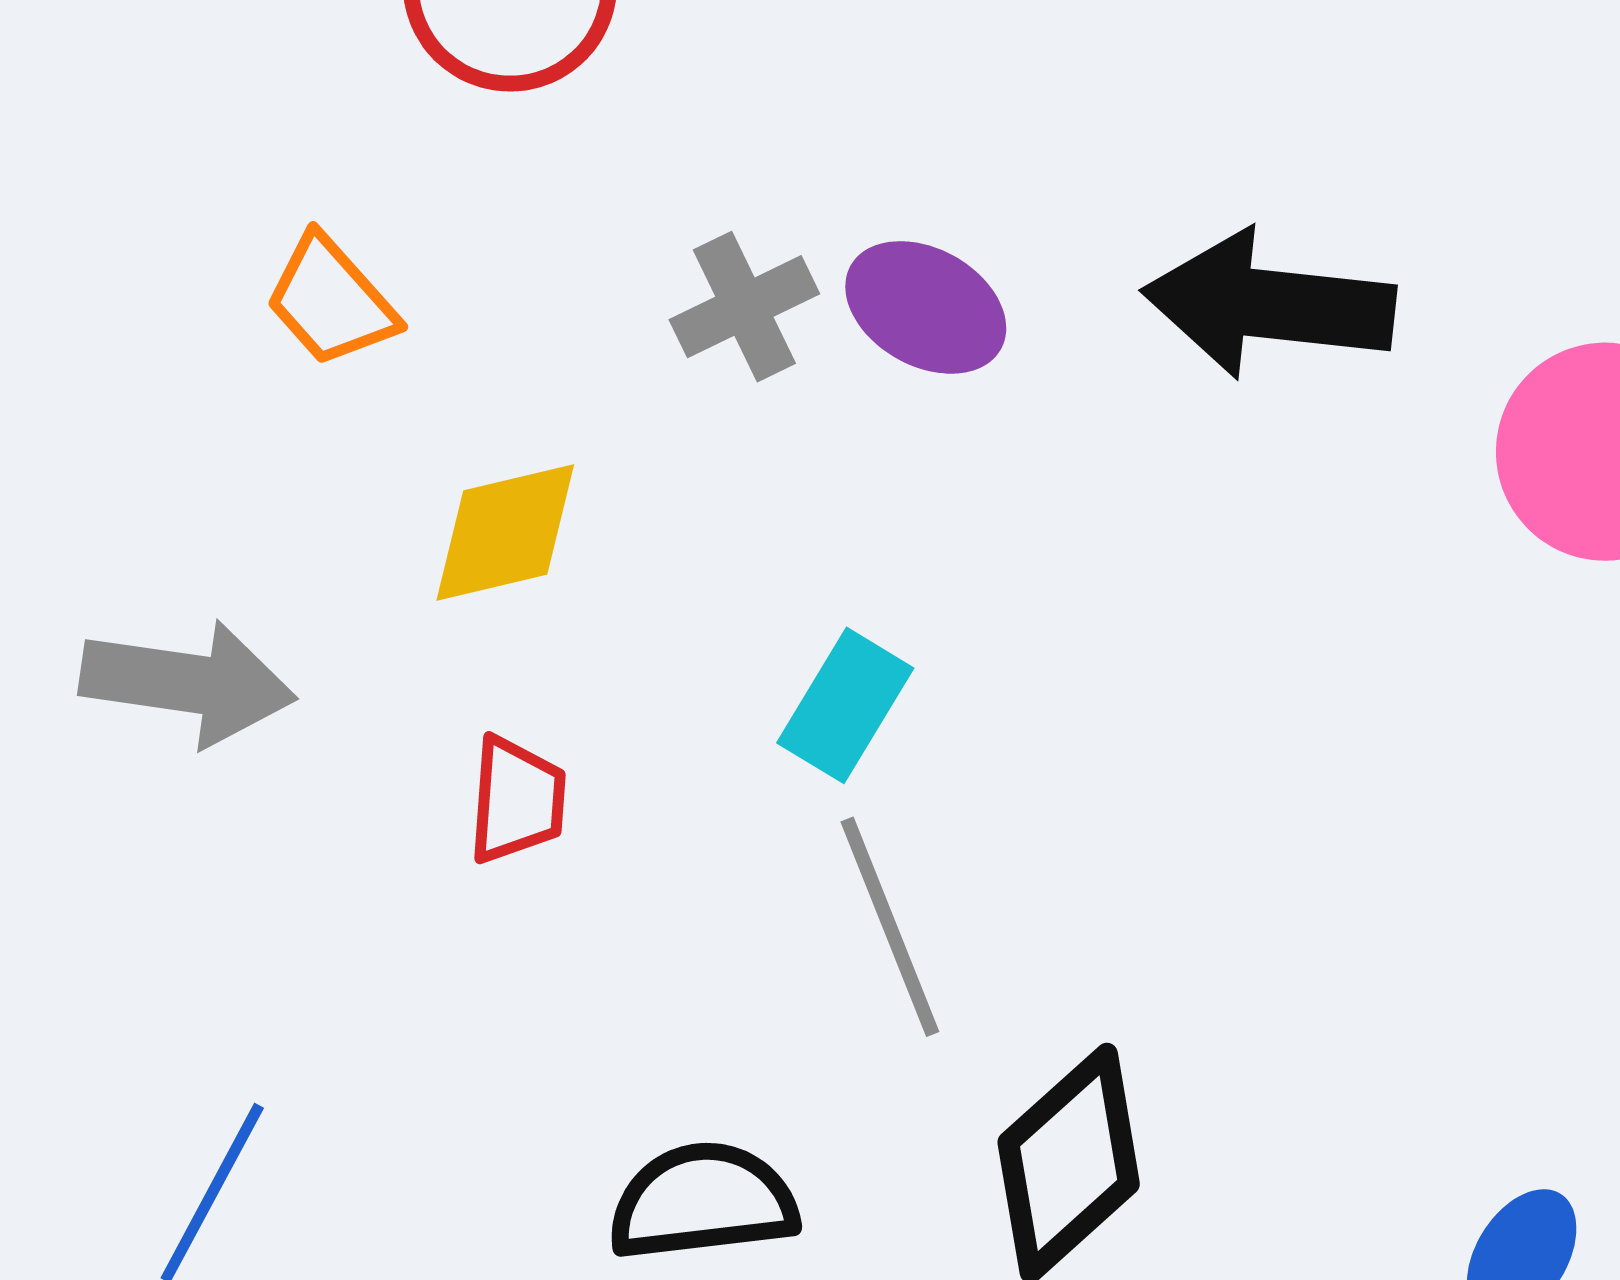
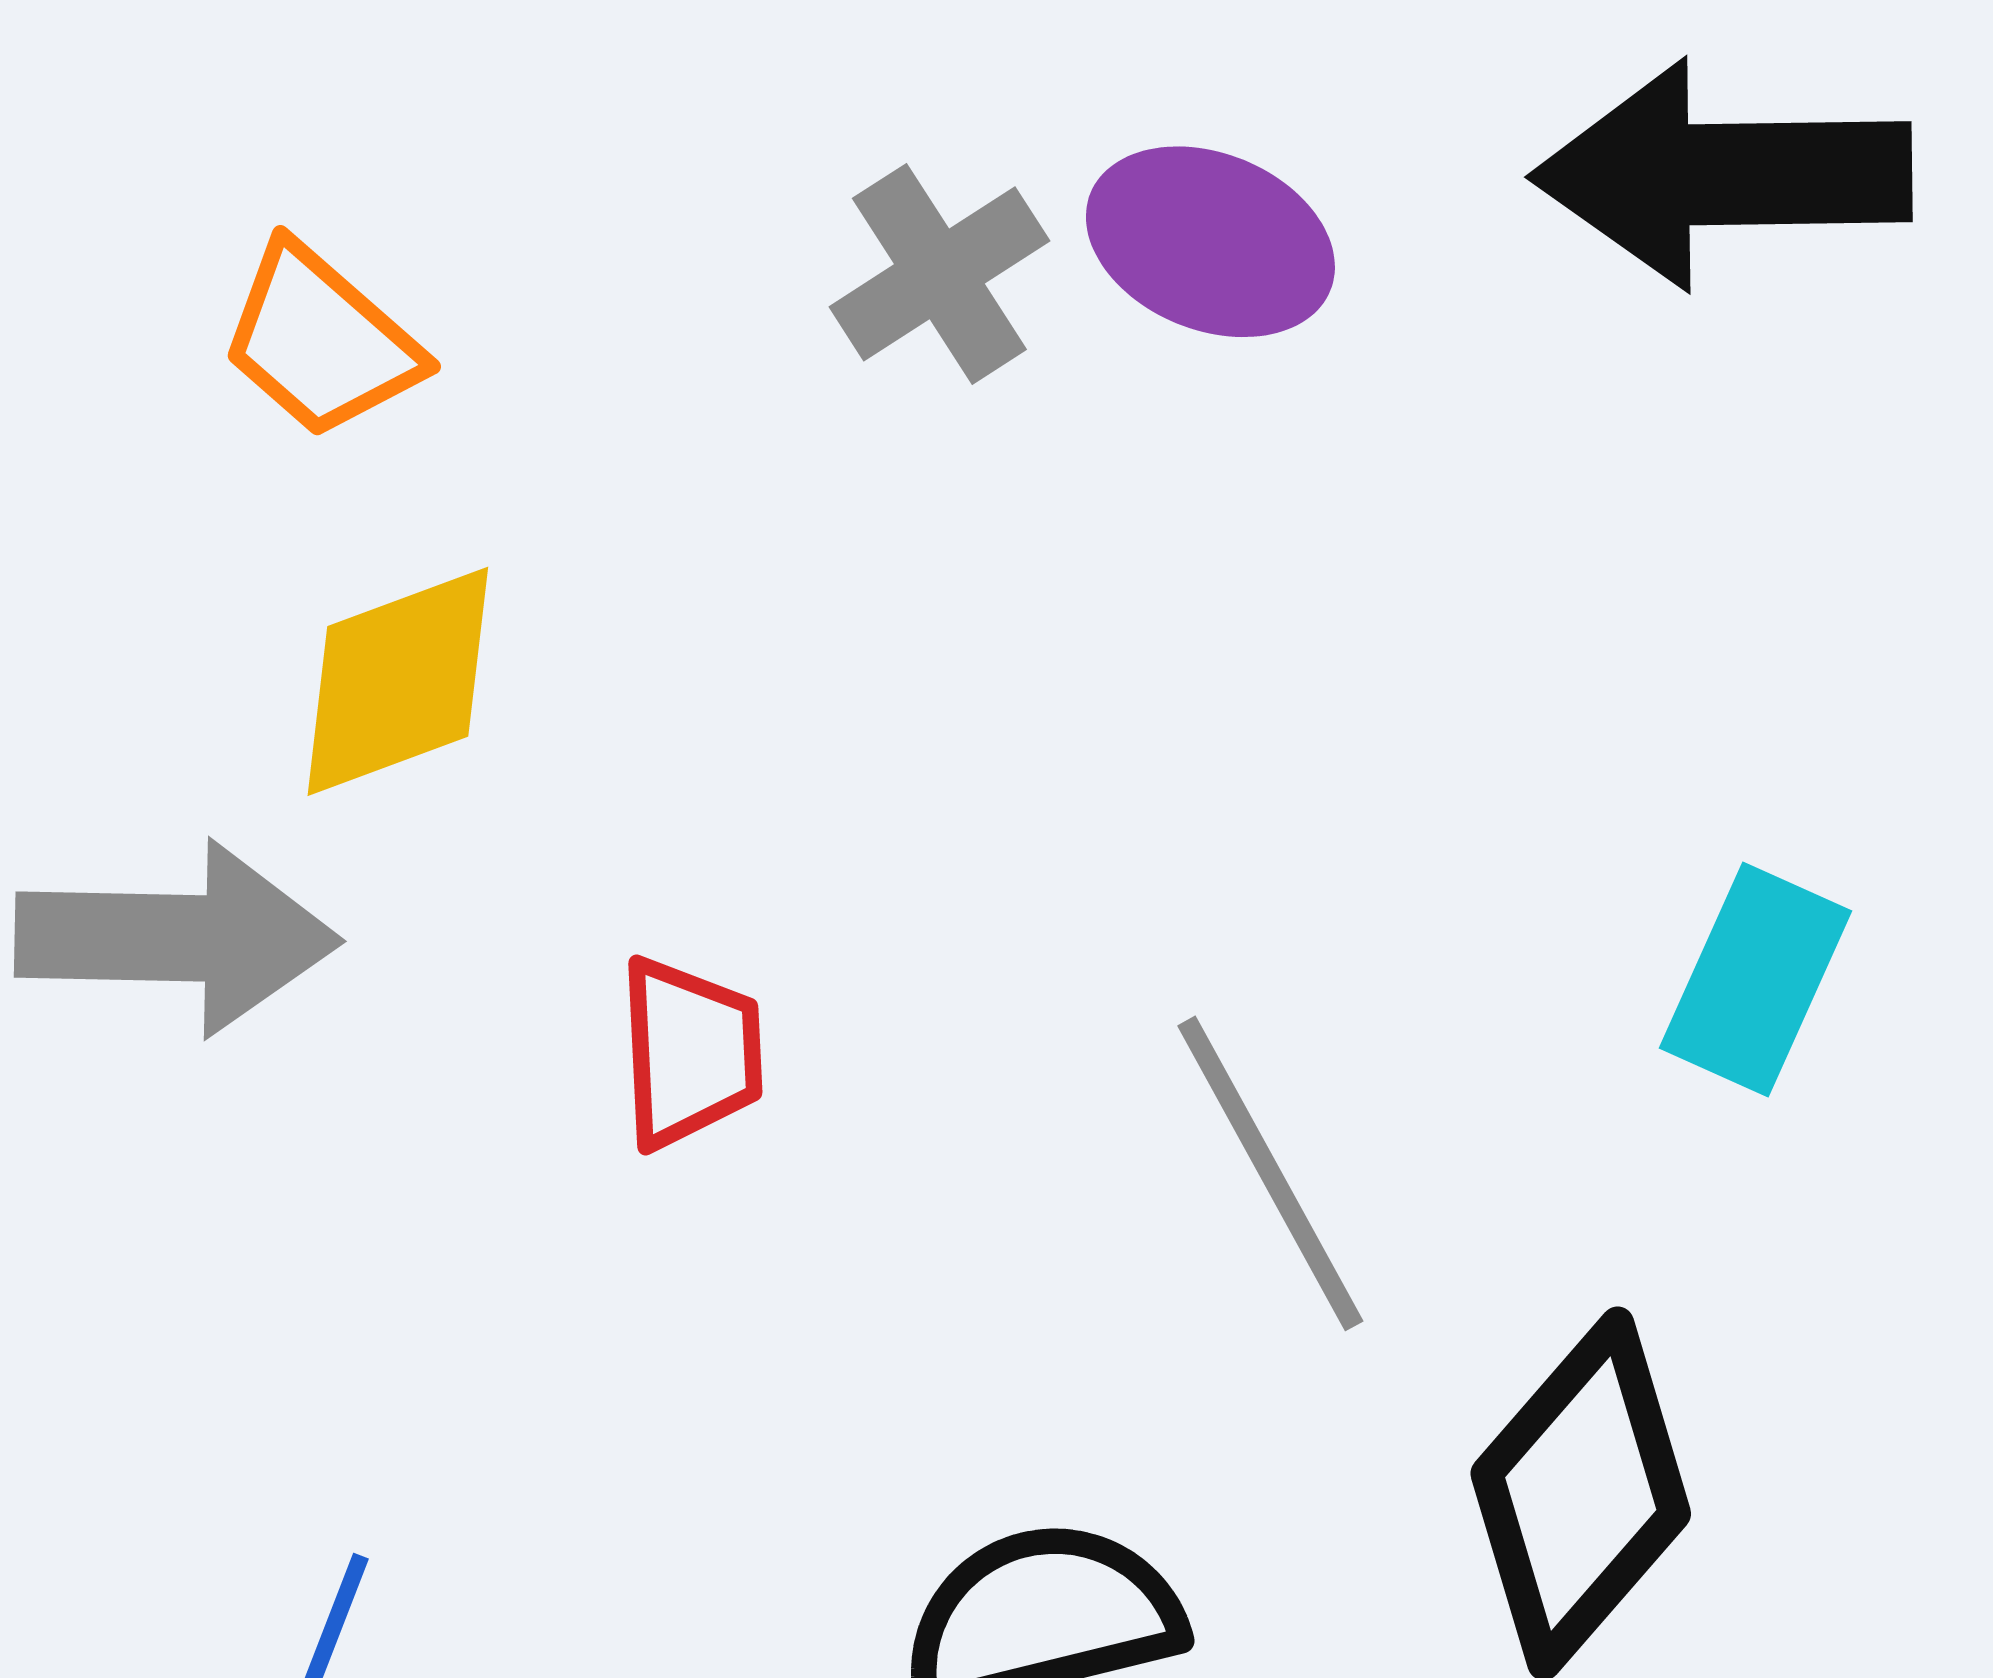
yellow diamond: (505, 532) -> (398, 681), moved
cyan rectangle: (845, 705) -> (1756, 980), moved

